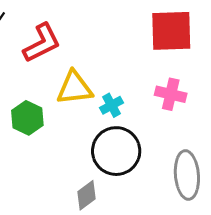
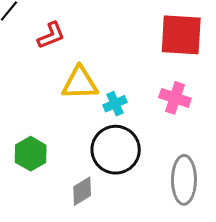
red L-shape: (42, 43) -> (51, 35), size x0.7
green hexagon: (27, 118) -> (31, 154), moved

